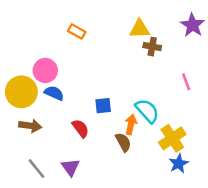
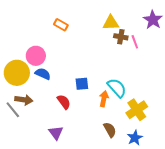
pink line: (186, 82) -> (135, 42), moved
brown semicircle: (123, 142) -> (110, 130), moved
blue star: (179, 164) -> (135, 138), moved
gray line: (36, 169) -> (13, 110), moved

